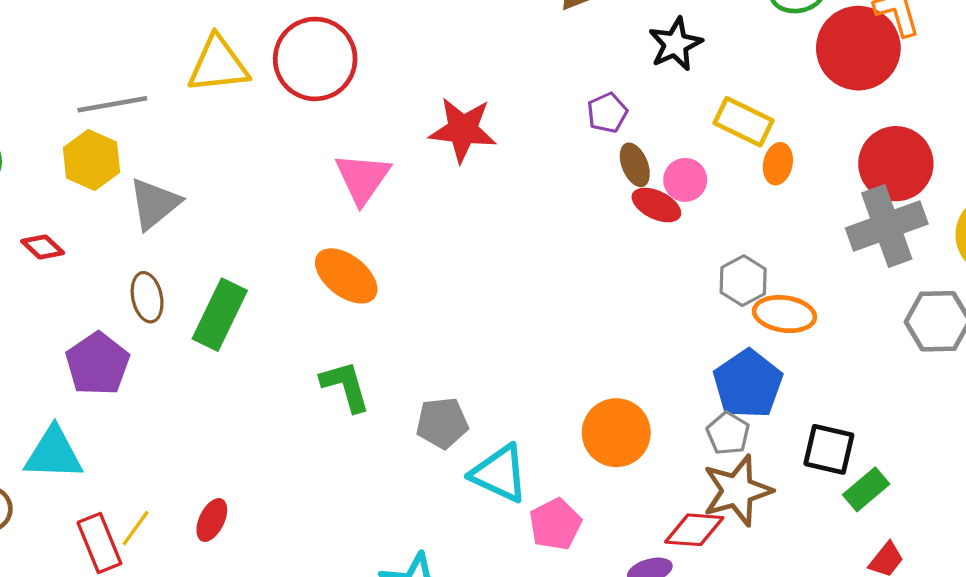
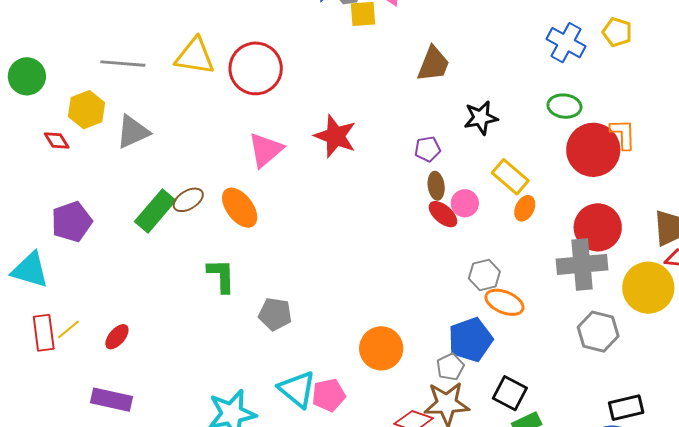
yellow hexagon: (91, 160) -> (87, 110), moved
brown ellipse: (147, 297) -> (188, 200), moved, turned 56
cyan triangle: (499, 474) -> (297, 389), moved

